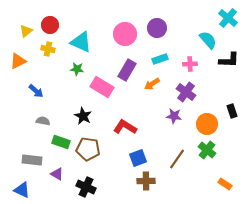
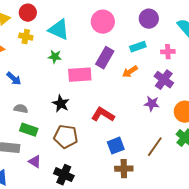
purple circle: (157, 28) -> (149, 19), moved
pink rectangle: (102, 87) -> (80, 75), turned -35
green rectangle: (61, 142) -> (29, 130), moved

